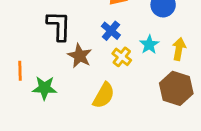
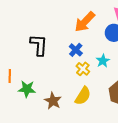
brown star: (80, 56) -> (53, 101), moved
yellow semicircle: (104, 95) -> (83, 96), moved

